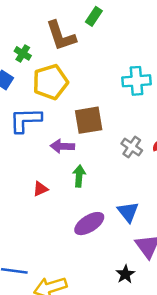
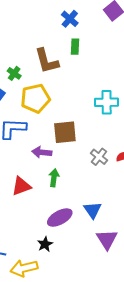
green rectangle: (94, 16) -> (75, 47), turned -35
red triangle: (40, 189) -> (21, 186), size x1.5
black star: (125, 274) -> (45, 244), moved

